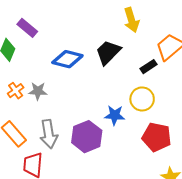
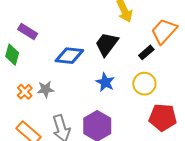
blue star: (115, 115) -> (105, 82), moved, turned 30

